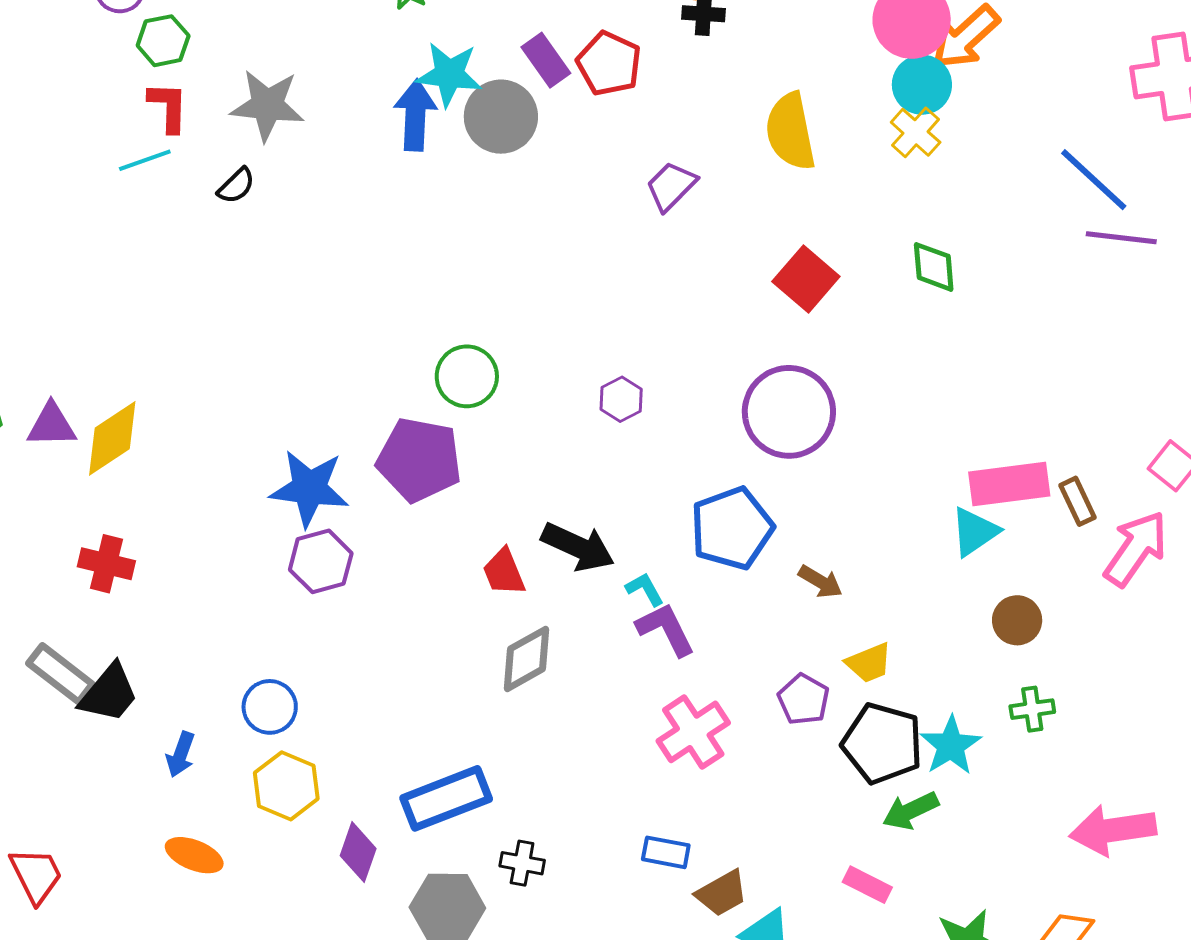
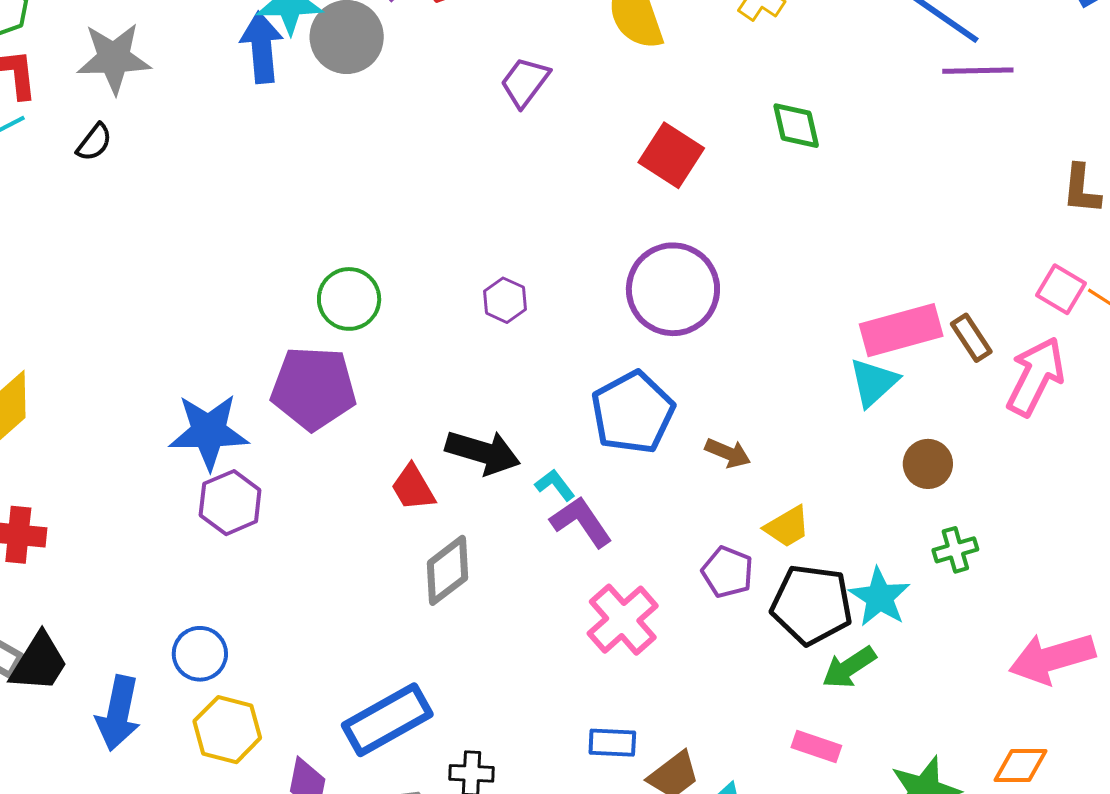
blue arrow: (181, 754) -> (118, 713), size x1.6

